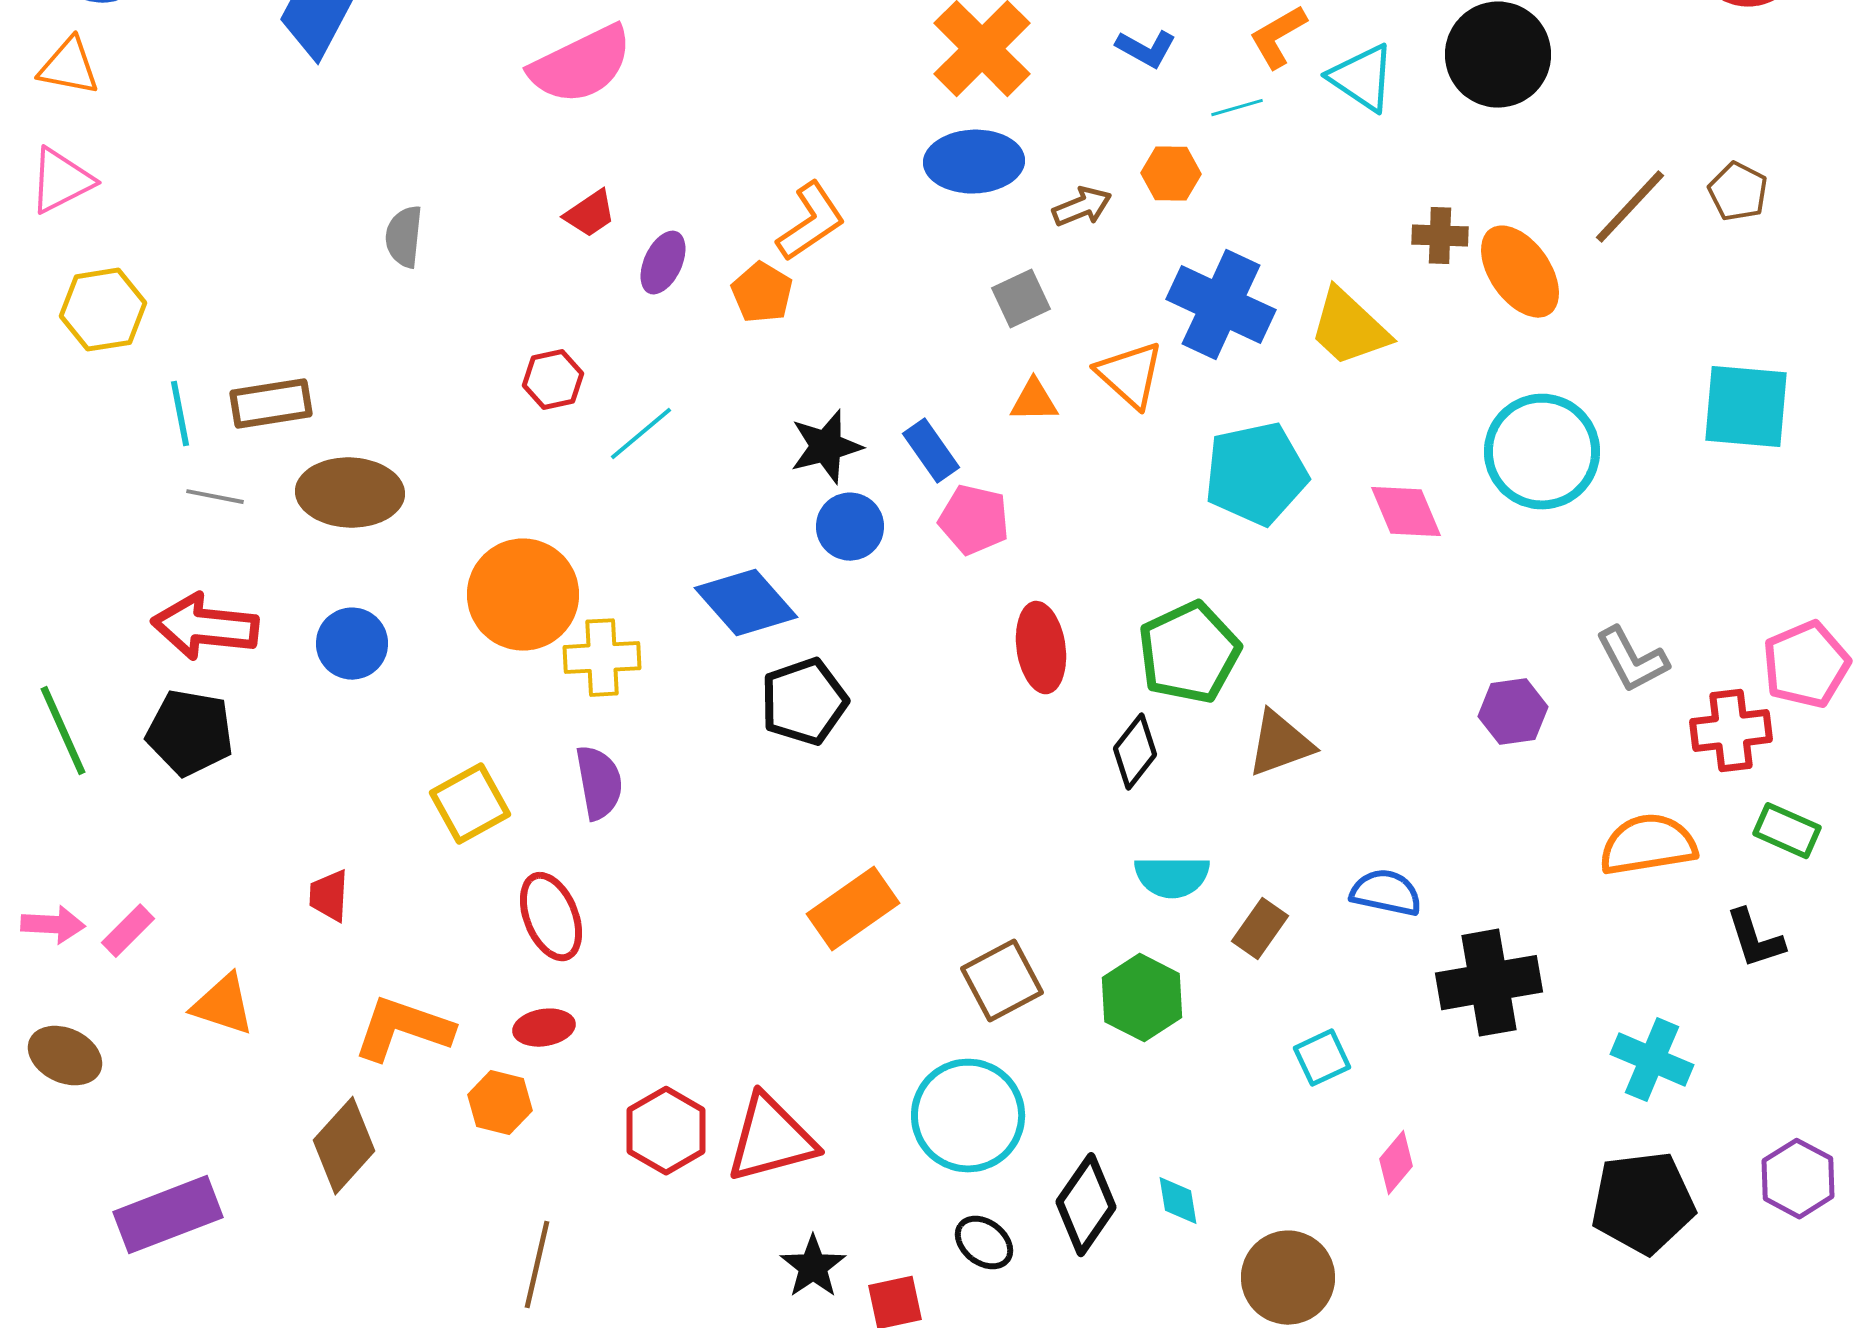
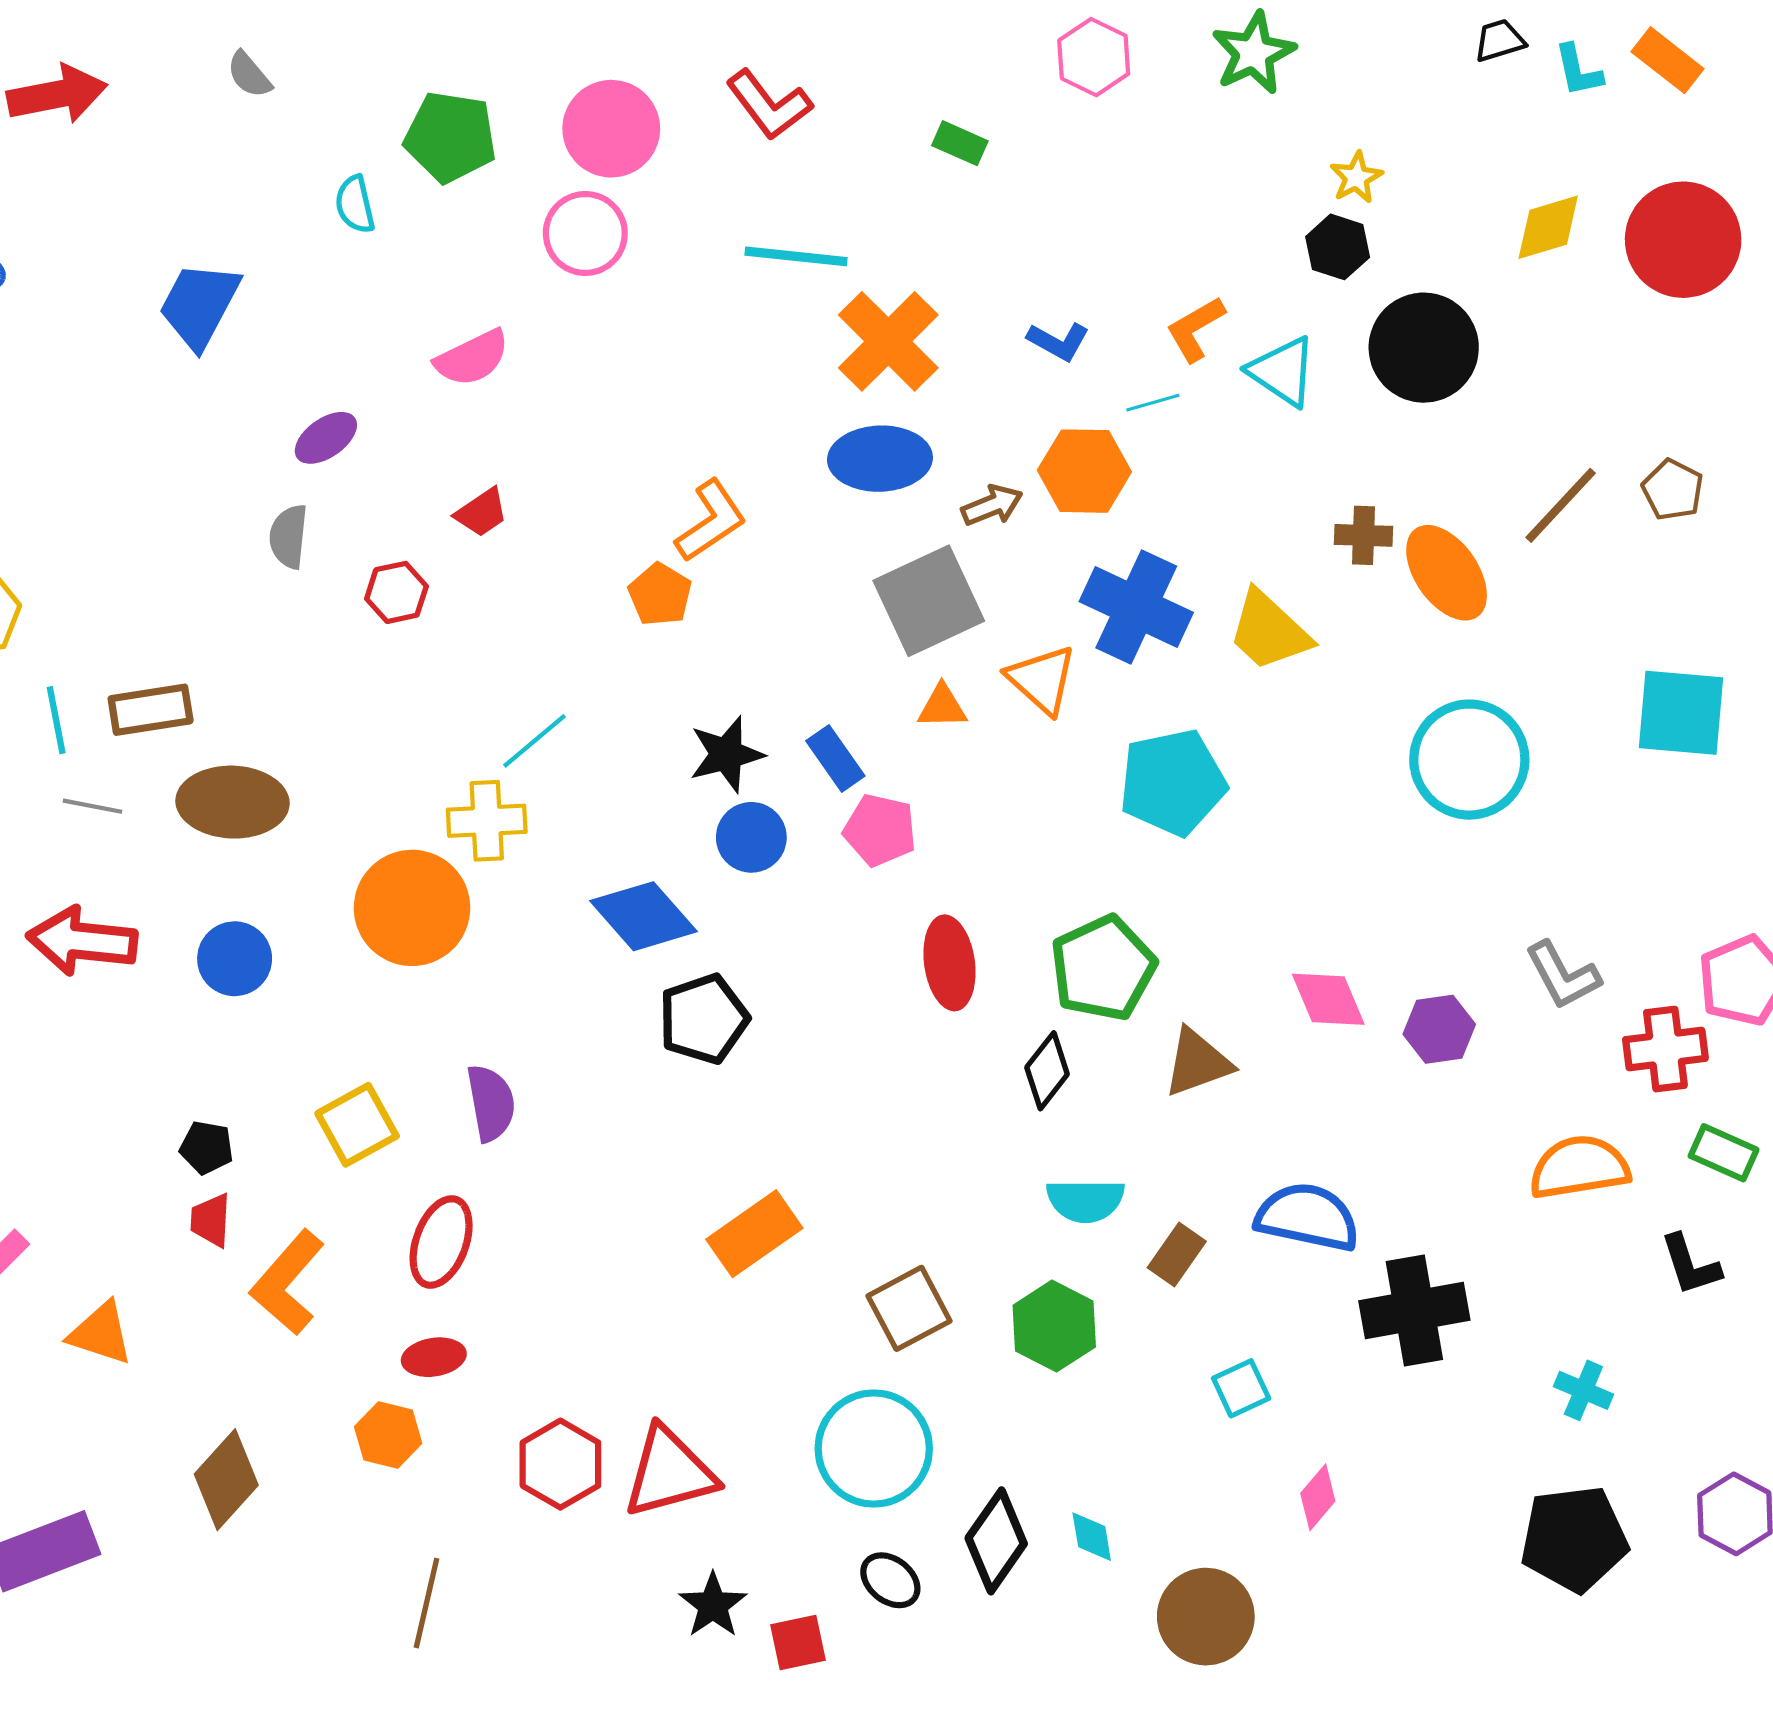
pink semicircle: (581, 65) -> (472, 358), size x0.7
orange hexagon: (1171, 174) -> (1084, 471), size x1.5
purple ellipse: (663, 263) -> (326, 438), moved, turned 30
gray square: (1021, 299) -> (929, 601), size x1.8
red hexagon: (553, 380) -> (396, 592), moved
pink diamond: (1406, 512) -> (1328, 999), moved
yellow cross: (602, 658) -> (487, 821), moved
black pentagon: (190, 733) -> (207, 1148), moved, size x0.6
blue semicircle: (1386, 893) -> (1307, 1217), size x1.4
red ellipse: (551, 917) -> (441, 1242), turned 42
orange L-shape: (403, 1029) -> (288, 1282), moved, turned -68
cyan cross: (1652, 1060) -> (1583, 1390), size x0.7

